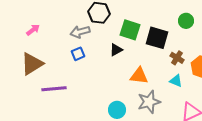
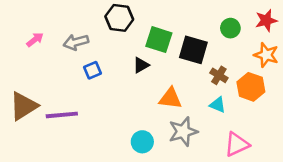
gray arrow: (80, 32) -> (76, 42), moved
brown triangle: (32, 64) -> (23, 106), moved

